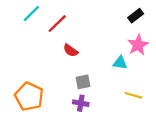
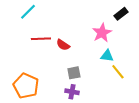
red line: (57, 24) -> (41, 39), moved, turned 42
pink star: (138, 45) -> (102, 33), moved
yellow line: (133, 95) -> (118, 72), moved, turned 35

